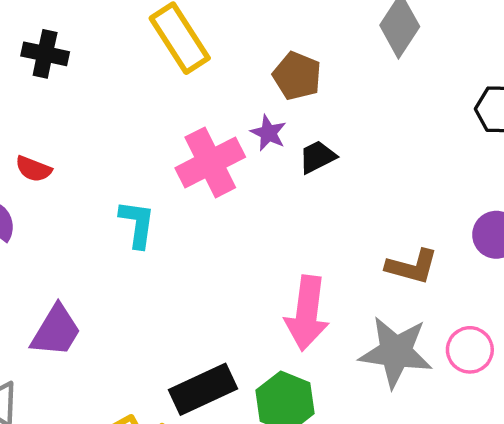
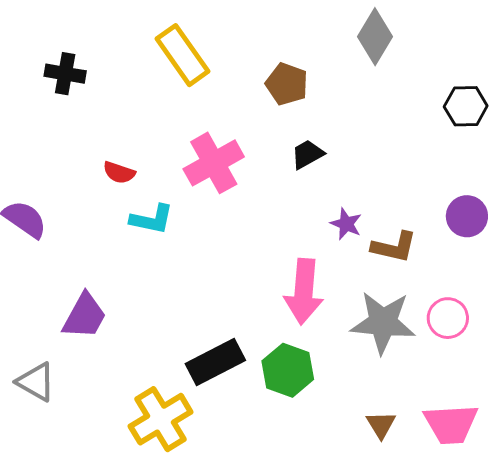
purple star: (268, 133) -> (346, 224), moved
red semicircle: (33, 169) -> (119, 173), moved
cyan L-shape: (137, 224) -> (152, 219), turned 96

